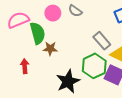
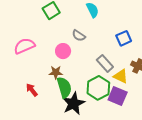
pink circle: (53, 13) -> (63, 51), moved
green semicircle: (38, 33) -> (64, 87), moved
red arrow: (25, 66) -> (32, 90), turned -32

